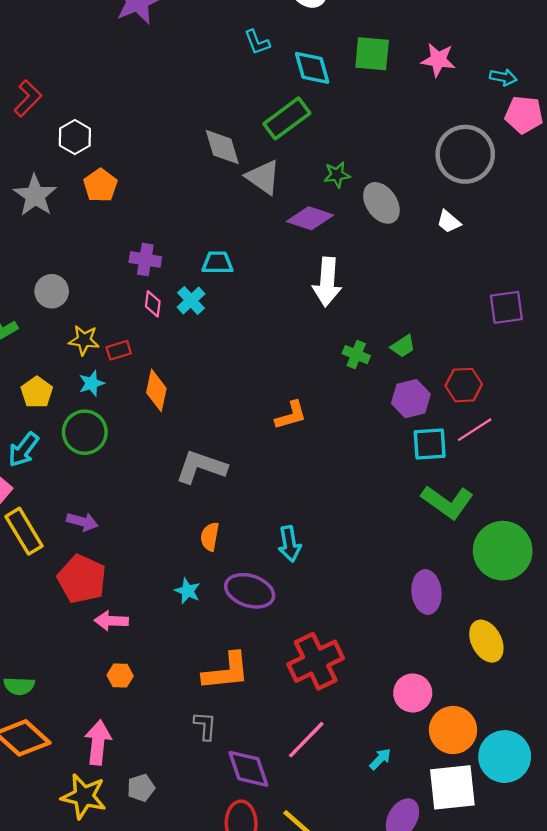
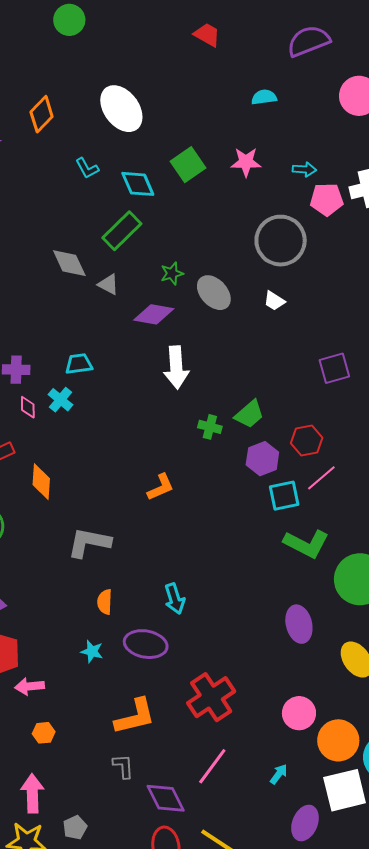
green square: (372, 54) -> (188, 165), turned -32
gray triangle: (263, 177) -> (108, 284), size x0.7
green trapezoid: (403, 346) -> (249, 414), size x1.4

